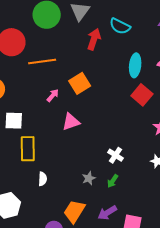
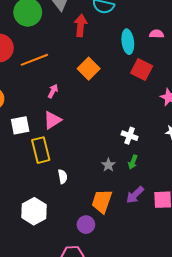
orange square: (80, 83) -> (89, 69), moved
pink triangle: (71, 122) -> (52, 120), moved

